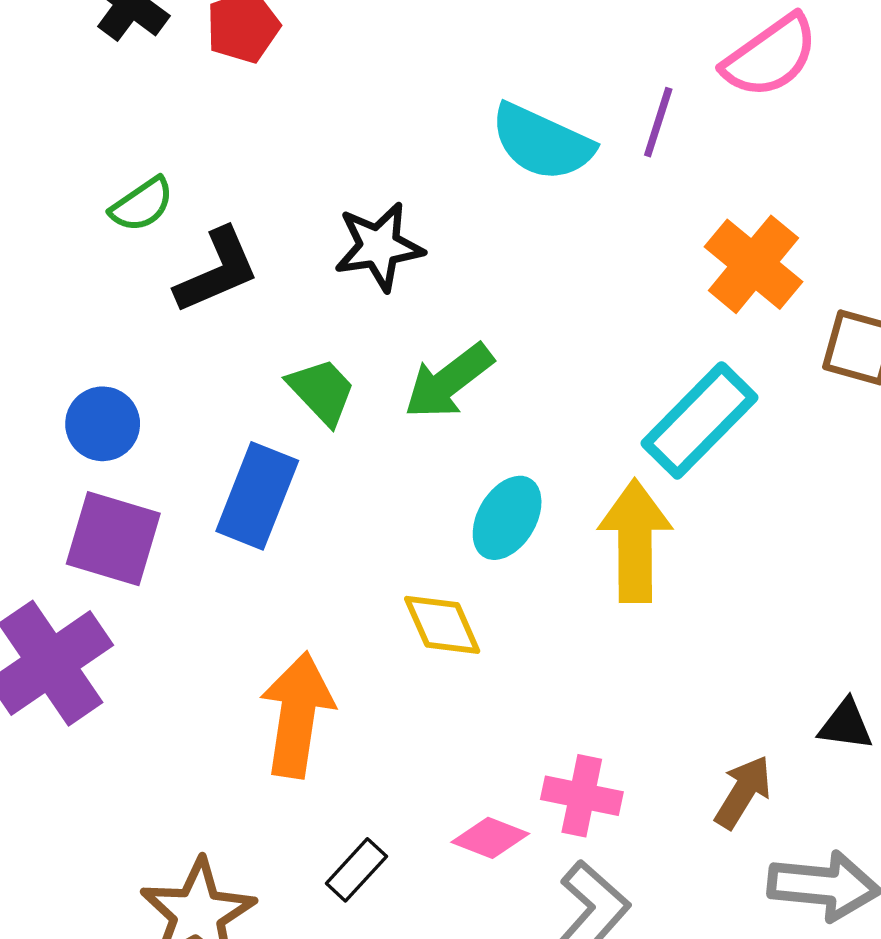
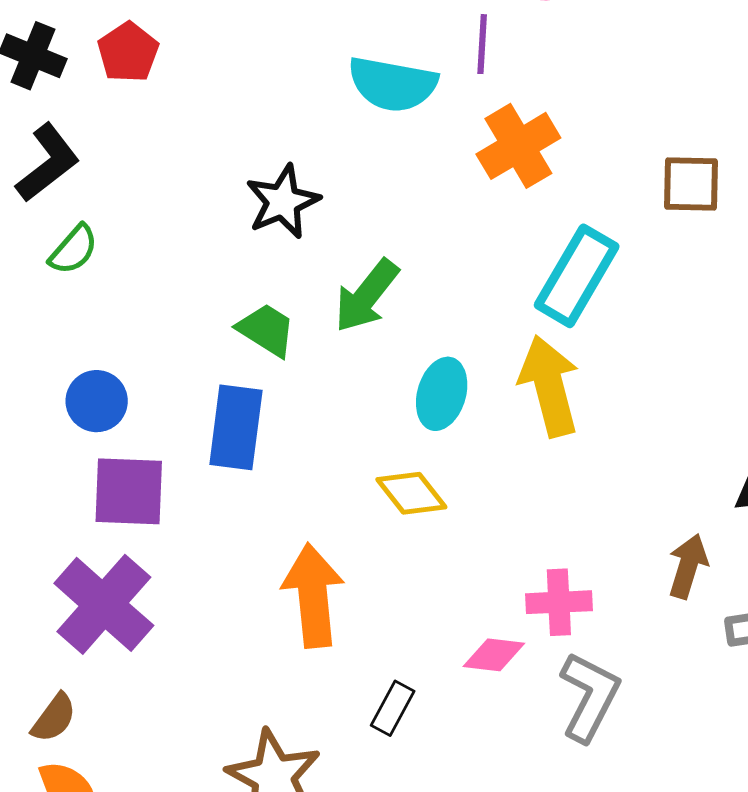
green semicircle: (142, 205) -> (73, 250), moved
orange cross: (754, 264) -> (518, 146), moved, turned 34
black L-shape: (217, 271) -> (48, 163), moved

